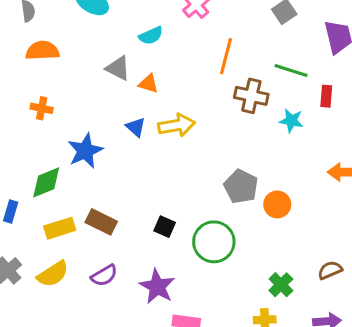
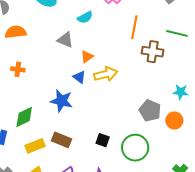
orange triangle: (148, 84) -> (87, 57), moved, turned -48
cyan star: (291, 121) -> (181, 92), moved
blue star: (85, 151) -> (62, 101), moved, turned -30

